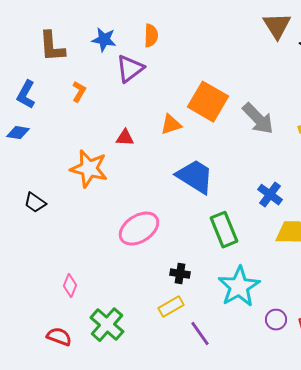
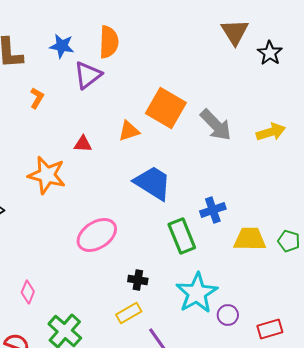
orange semicircle: (151, 36) -> (109, 42), size x1.4
blue cross: (270, 195) -> (213, 210), moved, turned 35
purple circle: (276, 320) -> (228, 315), moved

